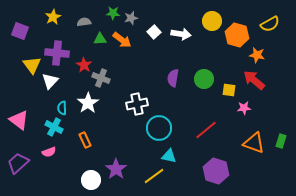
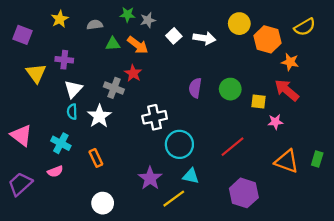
purple cross: (57, 53) -> (64, 60), size x0.7
red star: (84, 65) -> (133, 73), moved
white triangle: (50, 81) -> (73, 89), moved
cyan semicircle: (62, 108) -> (72, 112), moved
purple star: (116, 169) -> (150, 178), moved

